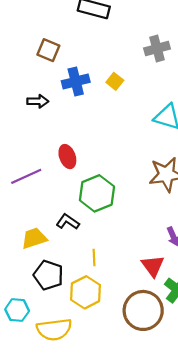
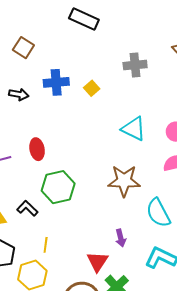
brown square: (48, 50) -> (23, 48), moved

